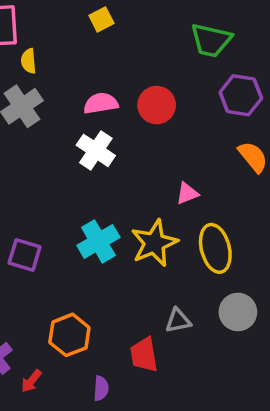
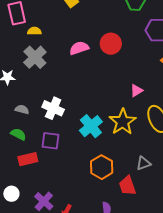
yellow semicircle: (29, 61) -> (34, 31), turned 104
white cross: (96, 150) -> (53, 108), moved
orange hexagon: (69, 335) -> (102, 167), moved

